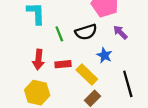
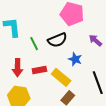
purple arrow: (120, 32) -> (95, 40), moved

